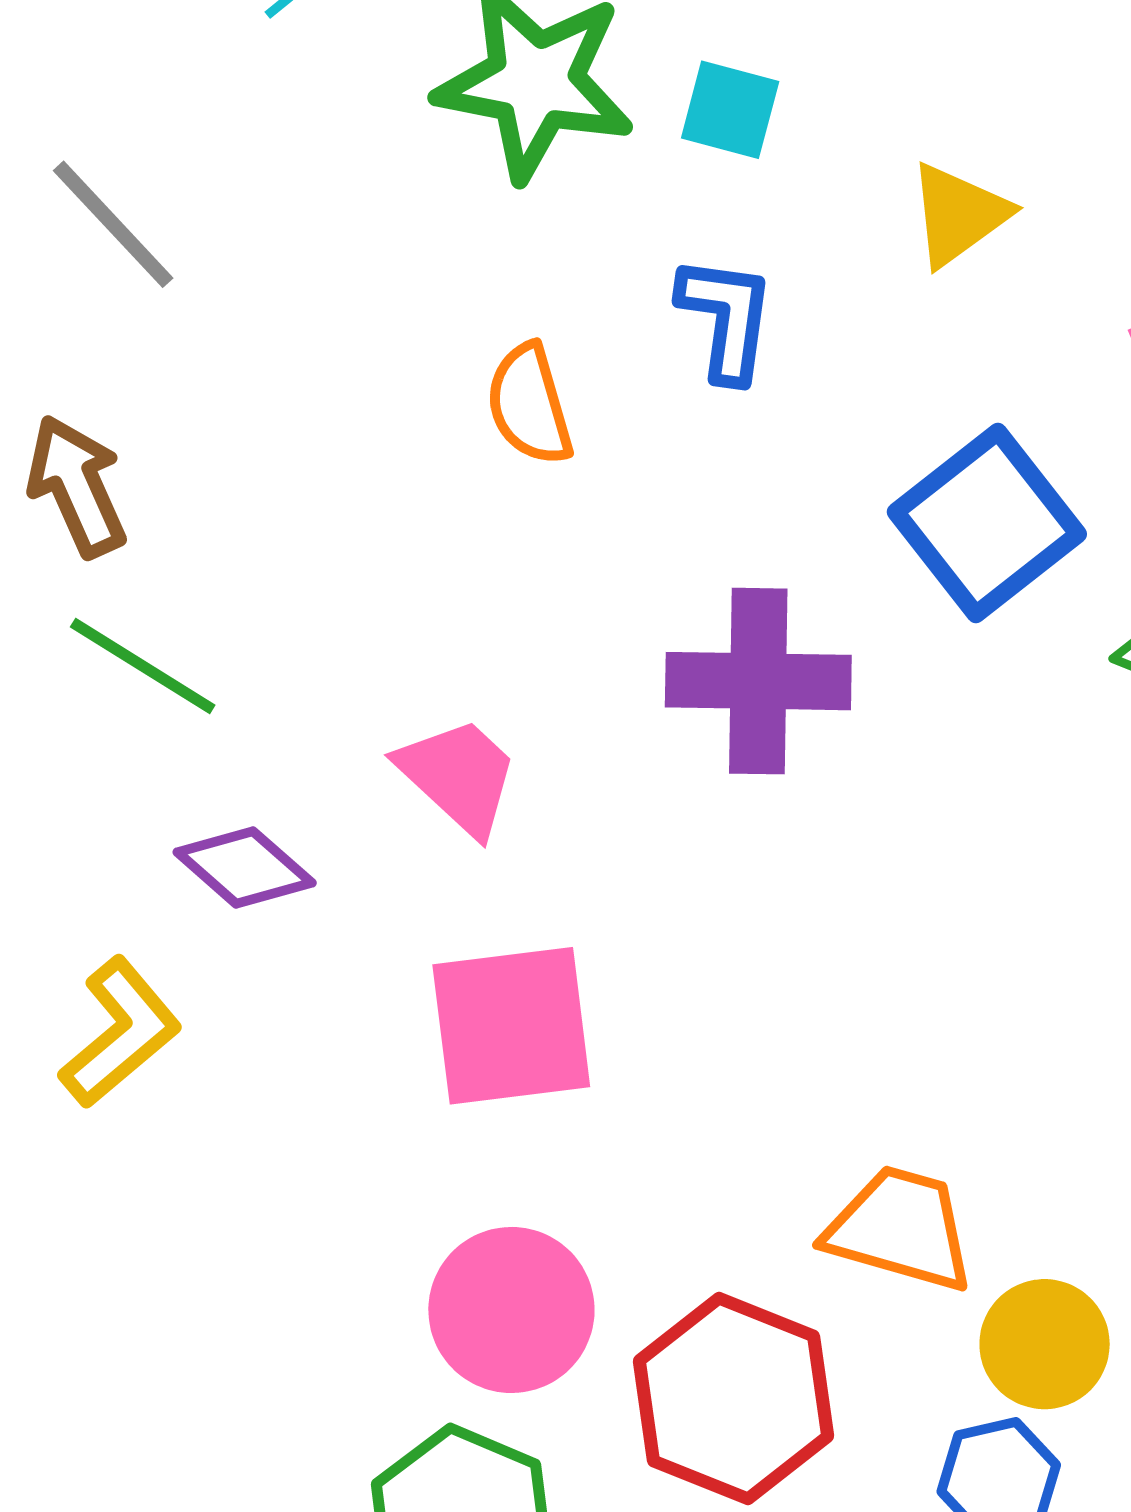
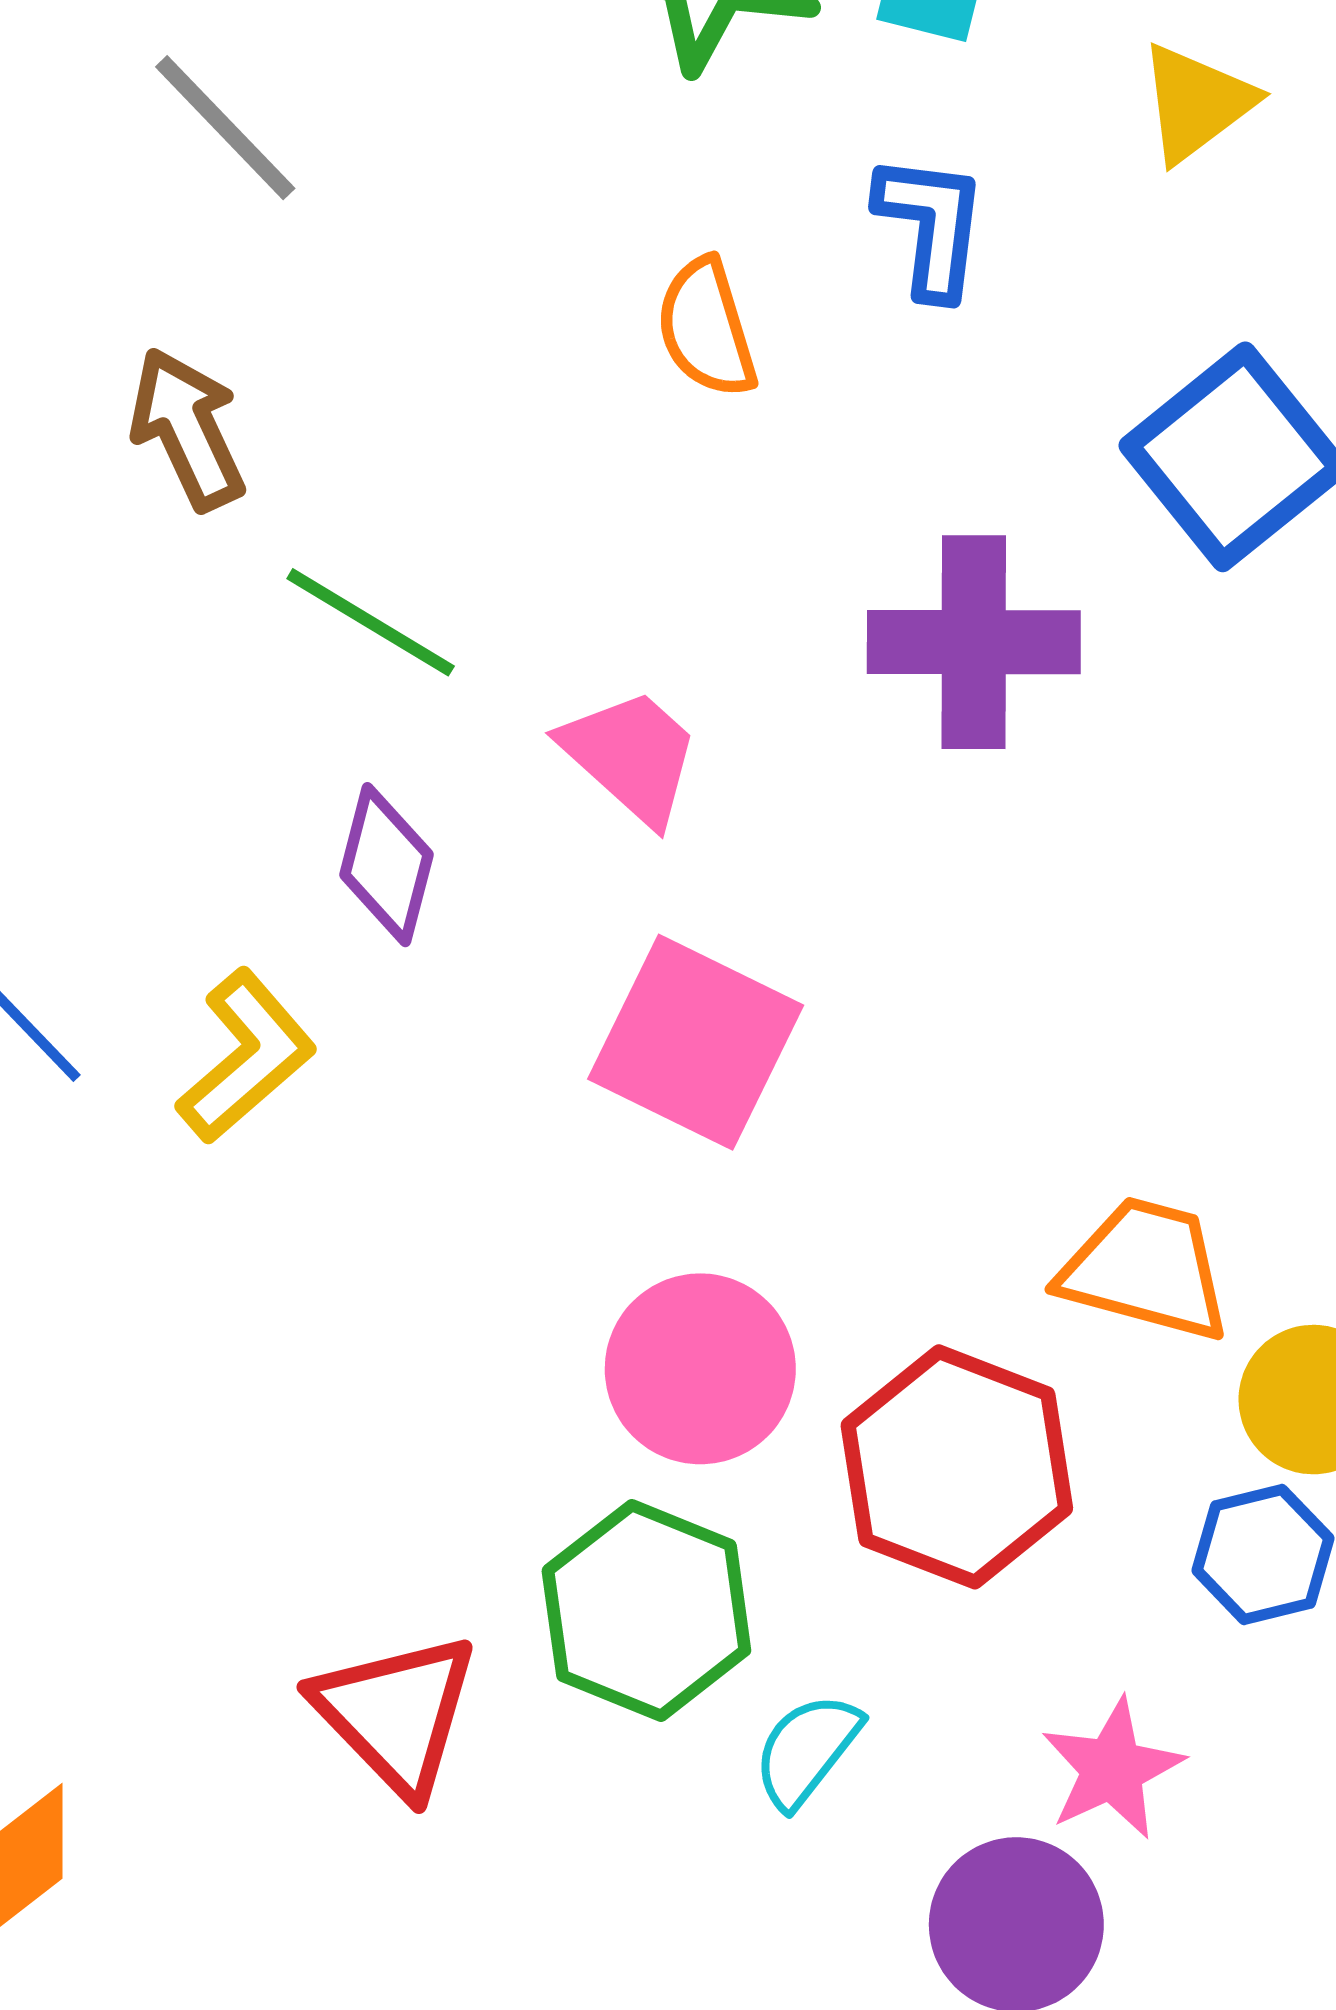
green line: (143, 666) -> (371, 622), moved
purple diamond: (245, 868) -> (386, 865), turned 64
pink square: (511, 1026) -> (696, 1042), turned 34

